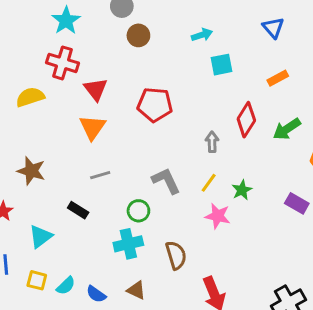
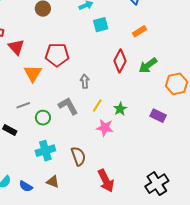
orange triangle: (92, 127) -> (33, 73), moved
gray arrow: (212, 142) -> (85, 81), moved
green circle: (138, 211) -> (43, 118), moved

